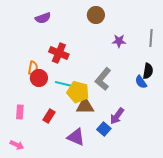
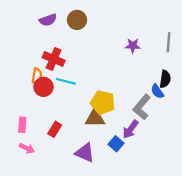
brown circle: (96, 15) -> (77, 20), moved
red cross: (59, 53) -> (54, 59), moved
gray L-shape: (103, 79) -> (142, 107), moved
cyan line: (64, 84) -> (66, 81), moved
yellow pentagon: (78, 92) -> (103, 103), moved
pink arrow: (17, 145) -> (27, 148), moved

